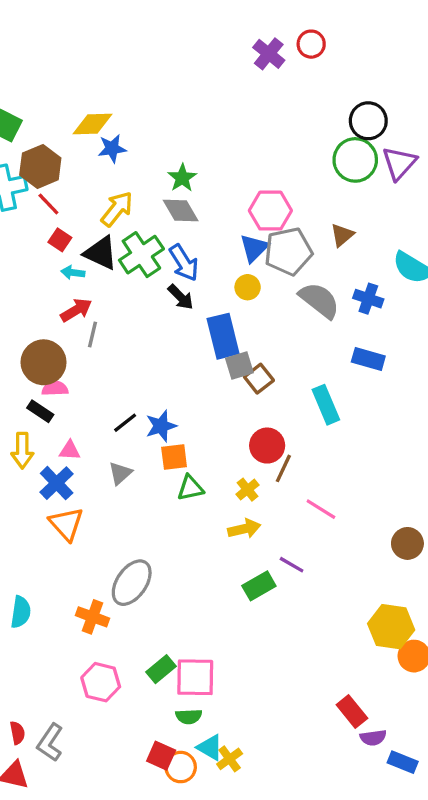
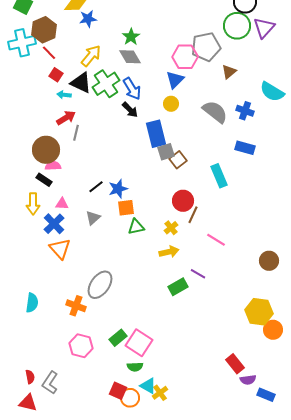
gray pentagon: (288, 251) -> (206, 47), moved
pink square: (195, 677) -> (139, 343), turned 32

